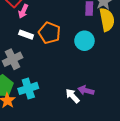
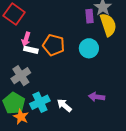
pink arrow: (23, 11) -> (26, 39), moved
white arrow: (72, 96) -> (64, 105), moved

